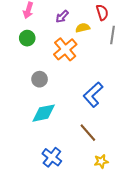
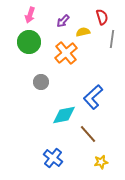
green circle: (27, 38) -> (29, 42), size x1.5
cyan diamond: (44, 113) -> (64, 115), moved

